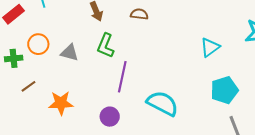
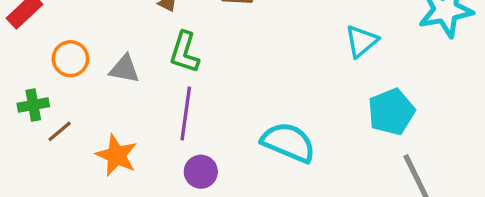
green cross: (14, 58) -> (33, 105), moved
purple line: (122, 77) -> (186, 113), moved
orange star: (61, 103) -> (116, 155), turned 30

